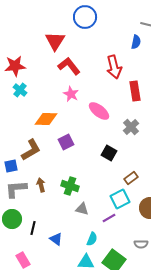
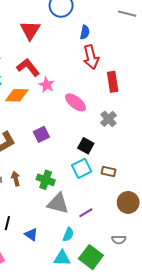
blue semicircle: (136, 42) -> (85, 32), moved
red L-shape: (69, 66) -> (28, 67), moved
orange diamond: (46, 119) -> (17, 95), moved
brown rectangle: (131, 178) -> (108, 172), turned 48
cyan square: (120, 199) -> (82, 168), moved
gray triangle: (82, 209) -> (58, 203), size x1.6

